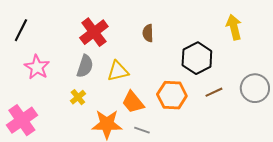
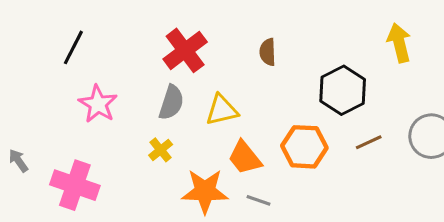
pink cross: (22, 120) -> (75, 185), turned -36

